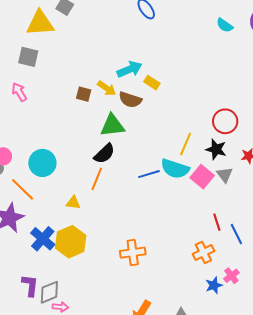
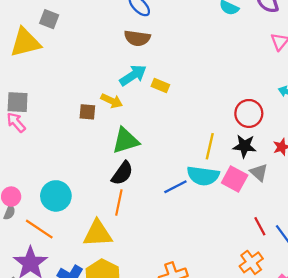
gray square: (28, 57) -> (18, 102), moved
brown semicircle: (130, 100) -> (137, 38), moved
yellow triangle: (73, 203) -> (98, 234), size x1.8

